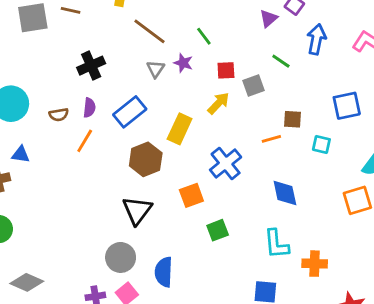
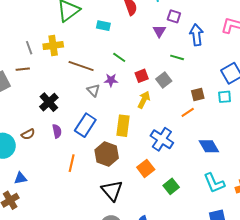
brown semicircle: (59, 115) -> (28, 134), moved
orange line: (85, 141) -> (72, 163), moved
cyan square: (321, 144) -> (225, 97), moved

